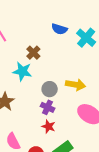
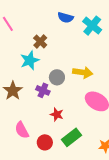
cyan star: (22, 71) -> (30, 60), turned -30
purple cross: (48, 107) -> (43, 90), moved

